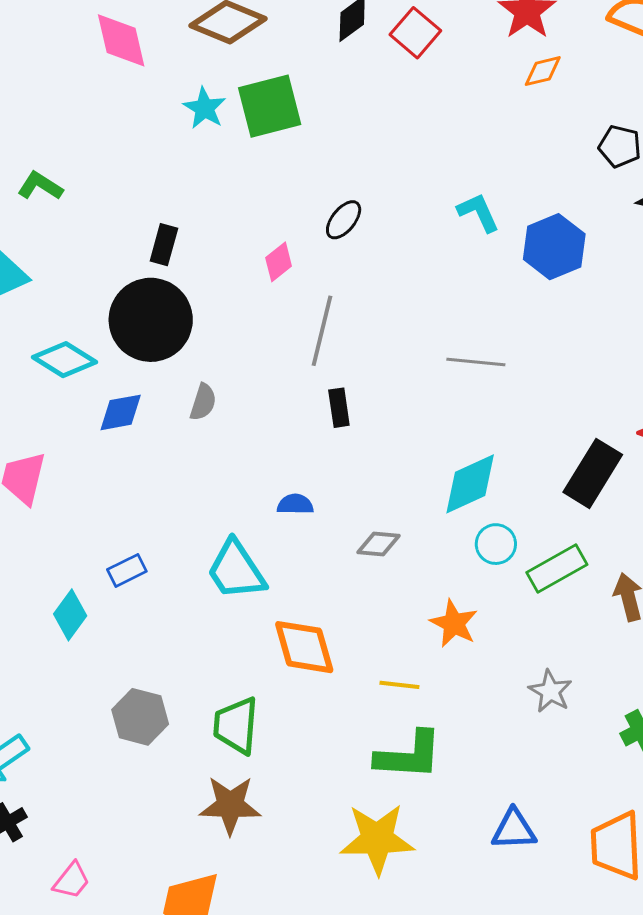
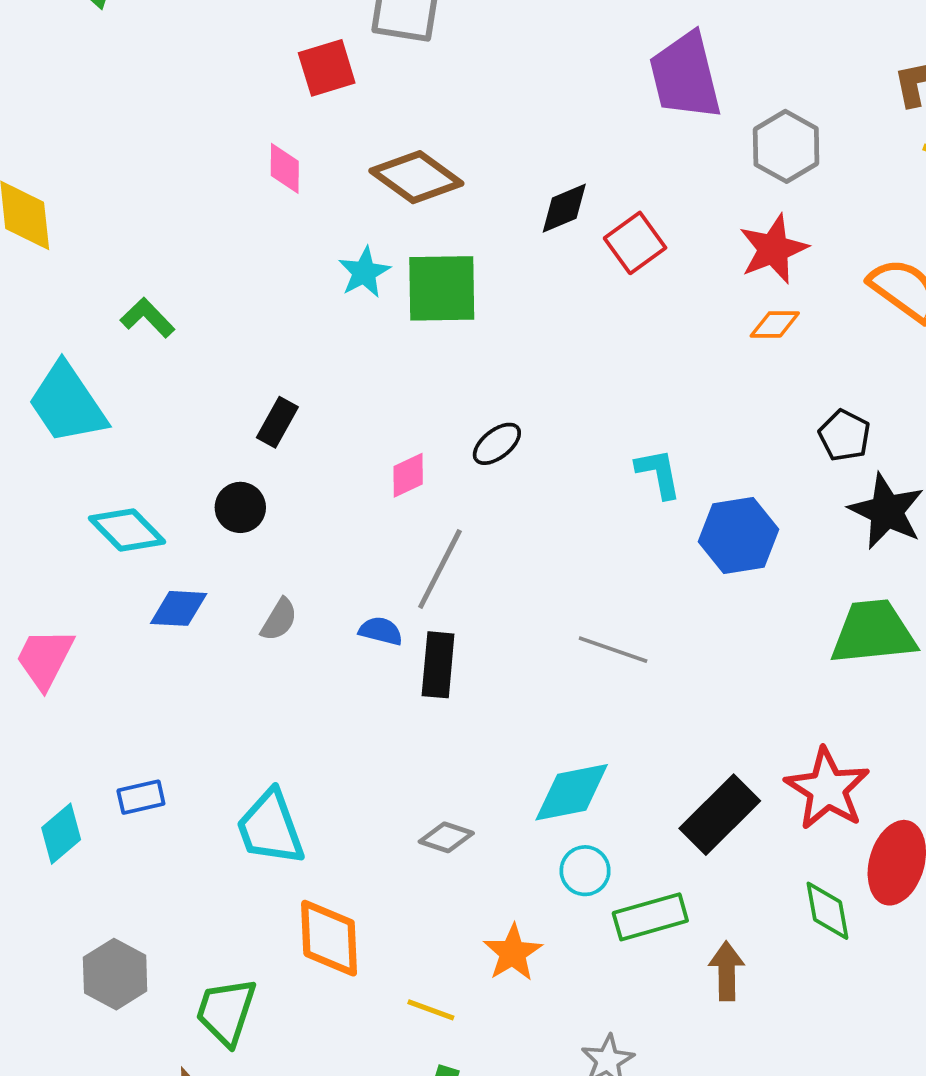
pink diamond: (121, 40) -> (285, 168), size x0.7
black circle: (151, 320) -> (240, 507), size x0.5
black rectangle: (339, 408) -> (438, 665), size x1.4
blue semicircle: (295, 504) -> (381, 631), moved

